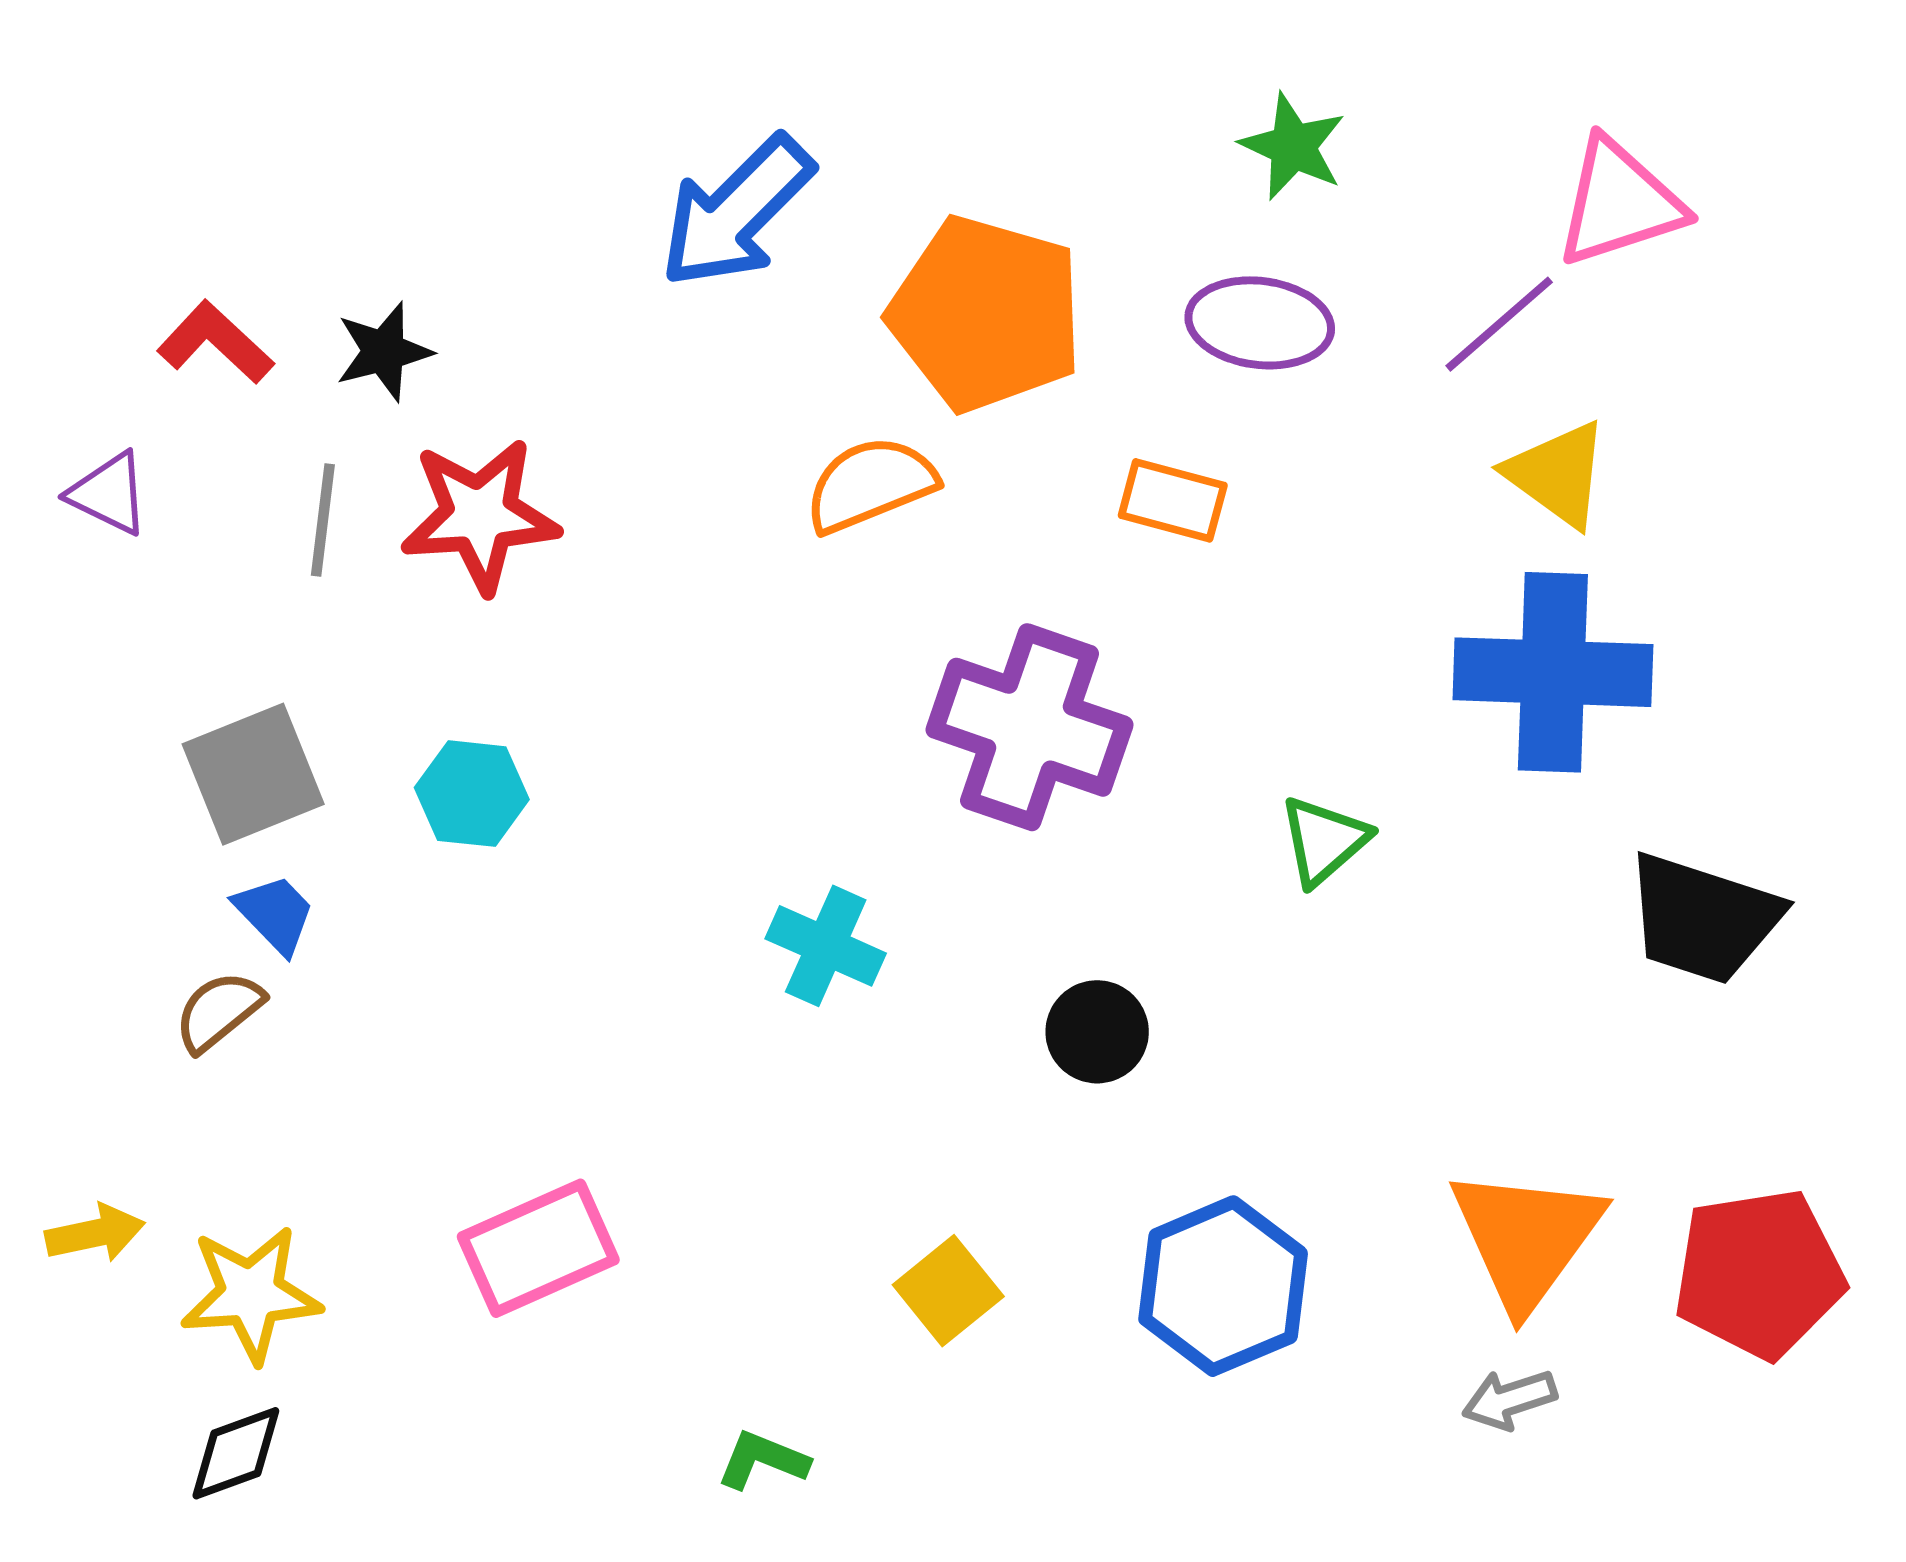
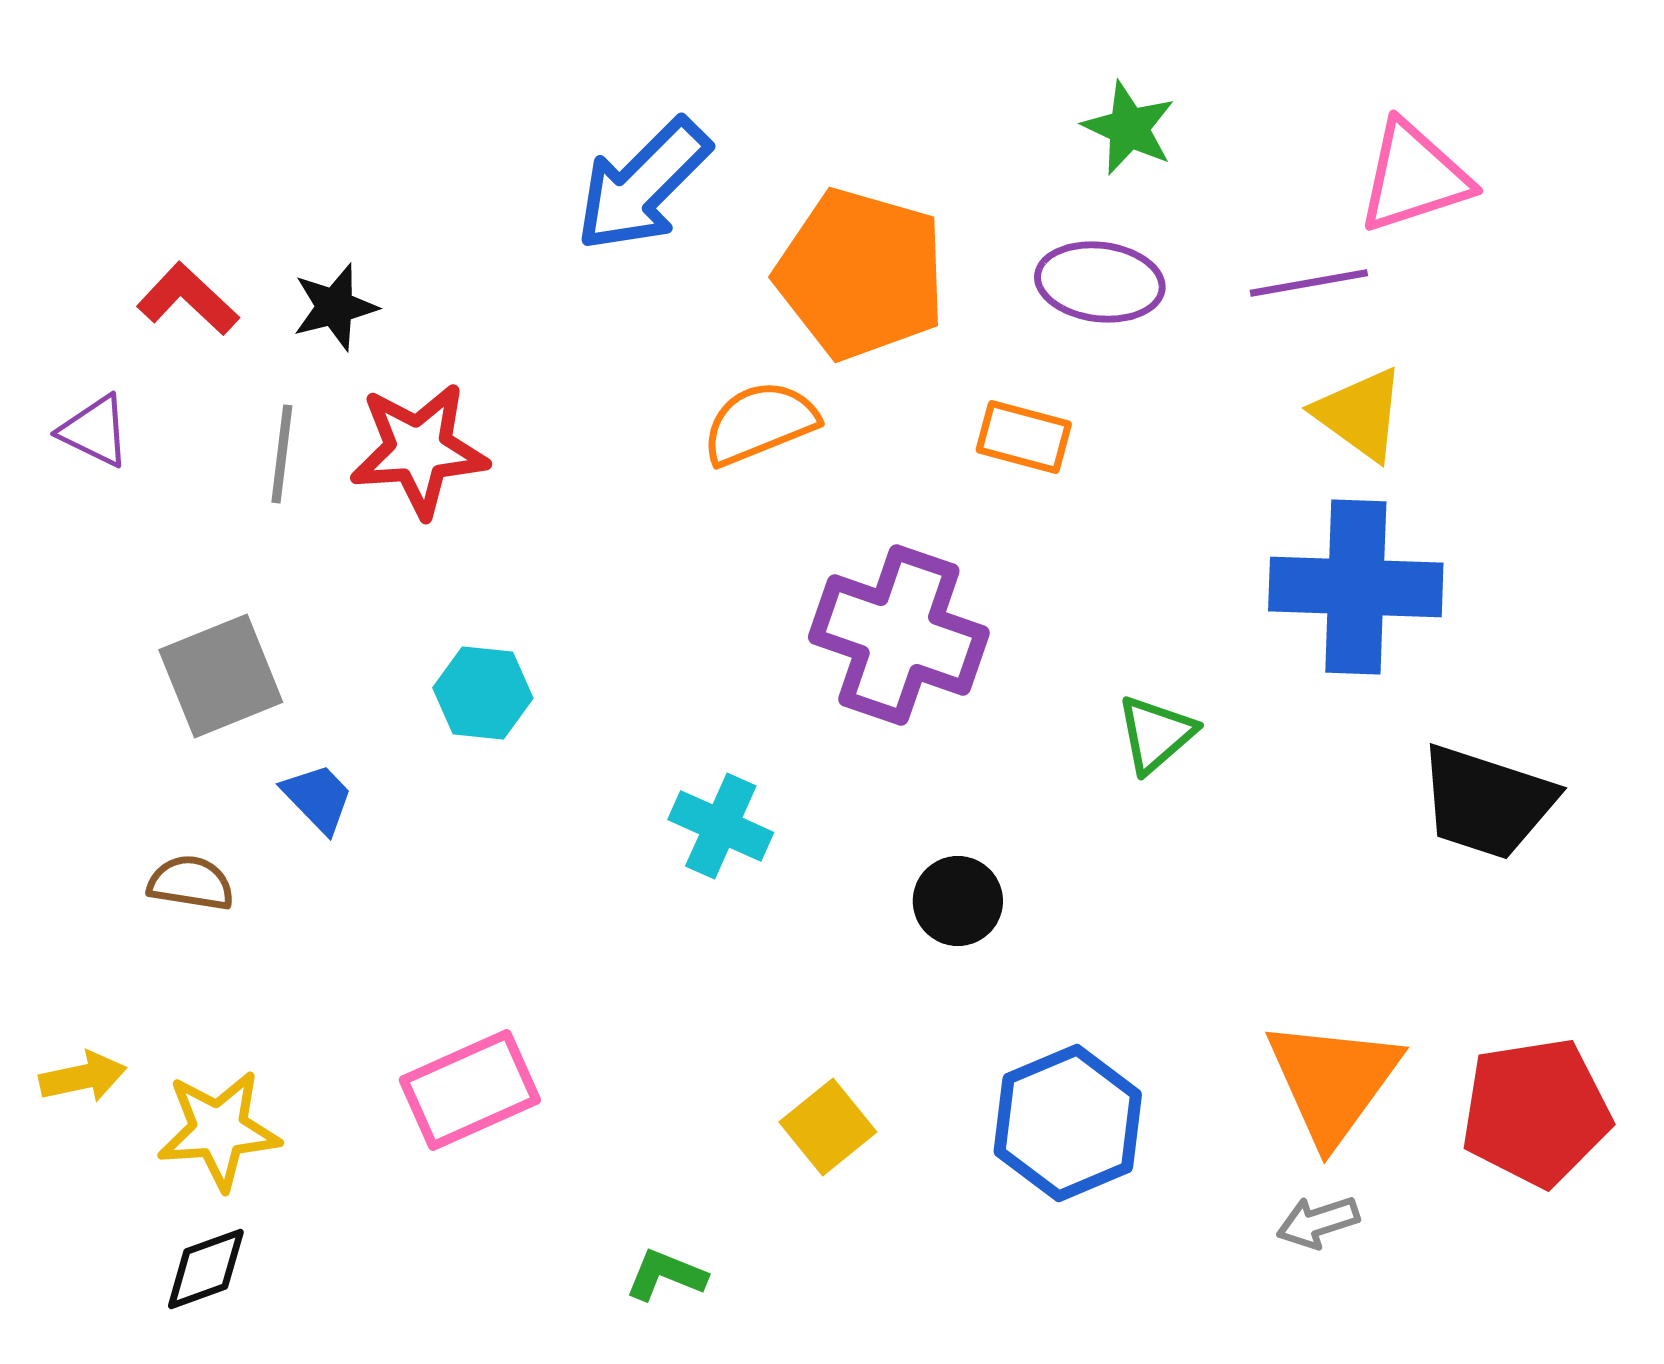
purple line: (1499, 324) -> (1309, 283), turned 31
cyan hexagon: (472, 794) -> (483, 693), moved
blue trapezoid: (275, 914) -> (318, 798), moved
brown semicircle: (219, 1011) -> (191, 883), turned 48

